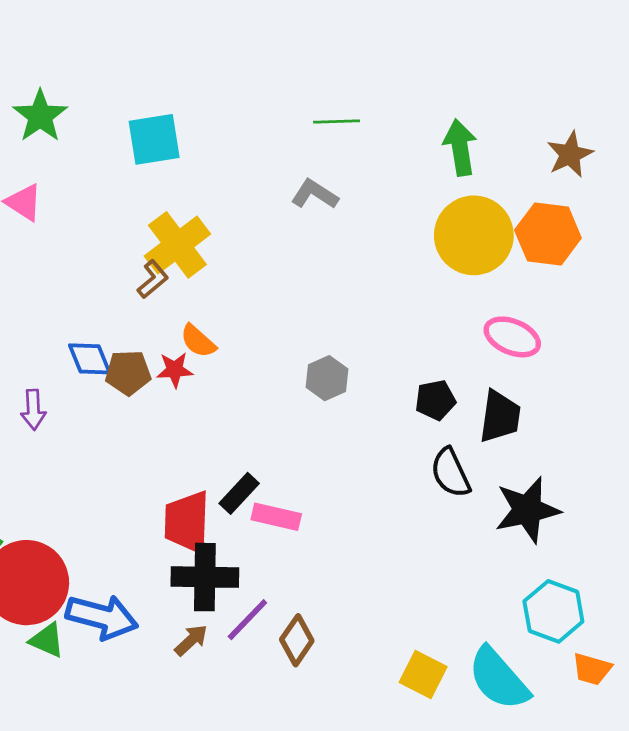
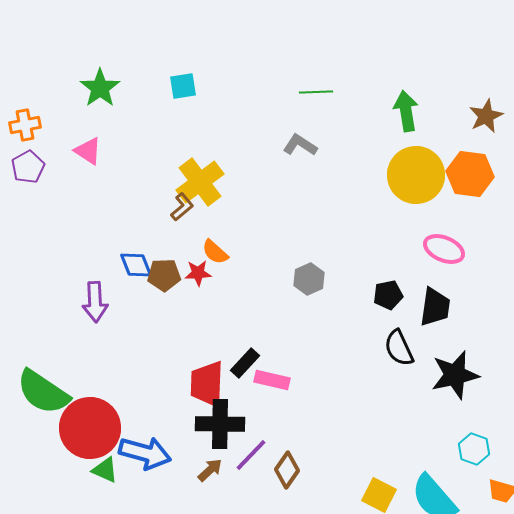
cyan square: (154, 139) -> (183, 86), moved, size x0.7
purple arrow: (33, 410) -> (95, 302), size x1.4
cyan hexagon: (553, 611) -> (474, 449), size x0.7

